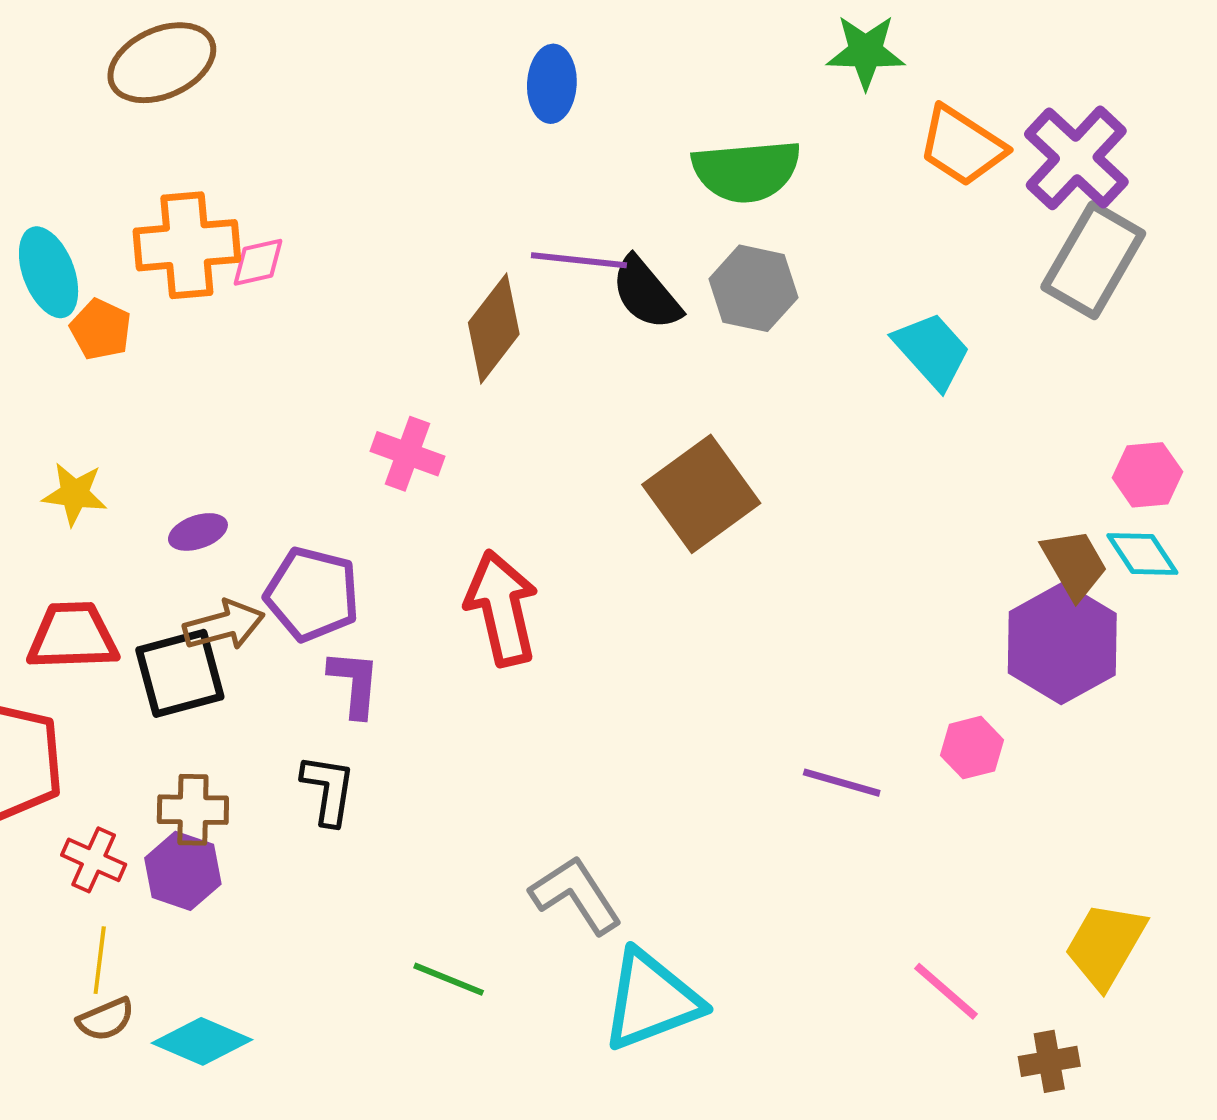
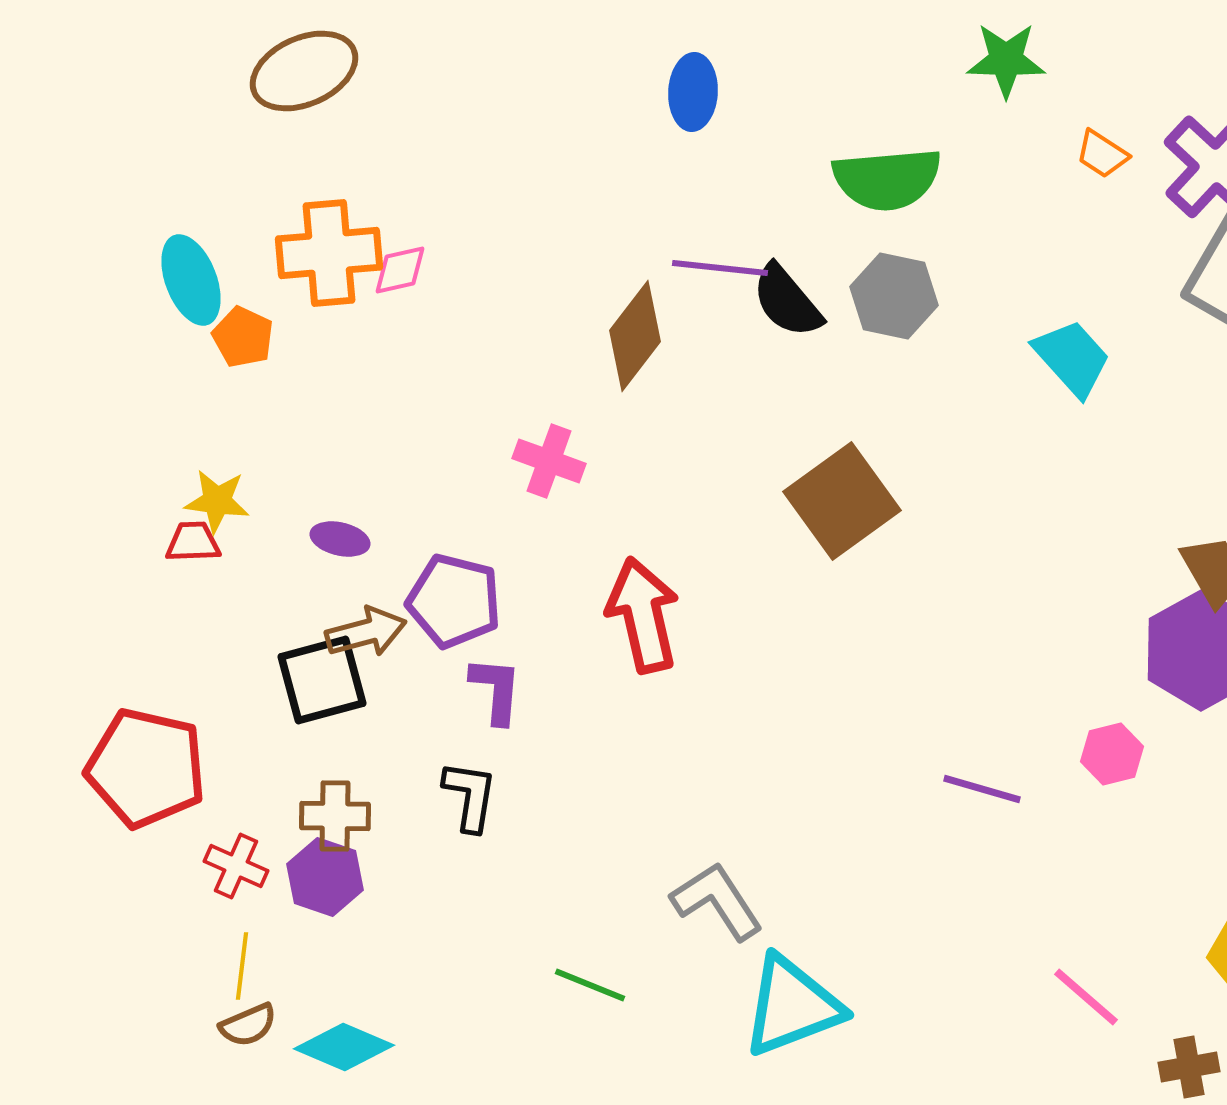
orange trapezoid: (962, 146) -> (1102, 154), size x0.6
purple ellipse: (198, 532) -> (340, 539), turned 32
red trapezoid: (73, 636) -> (193, 542), moved, size x0.6

